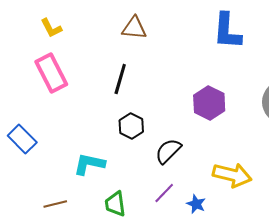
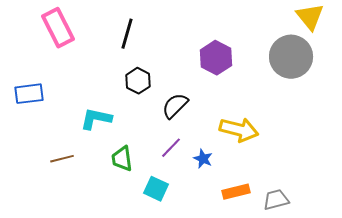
blue rectangle: (22, 139) -> (29, 94), turned -52

